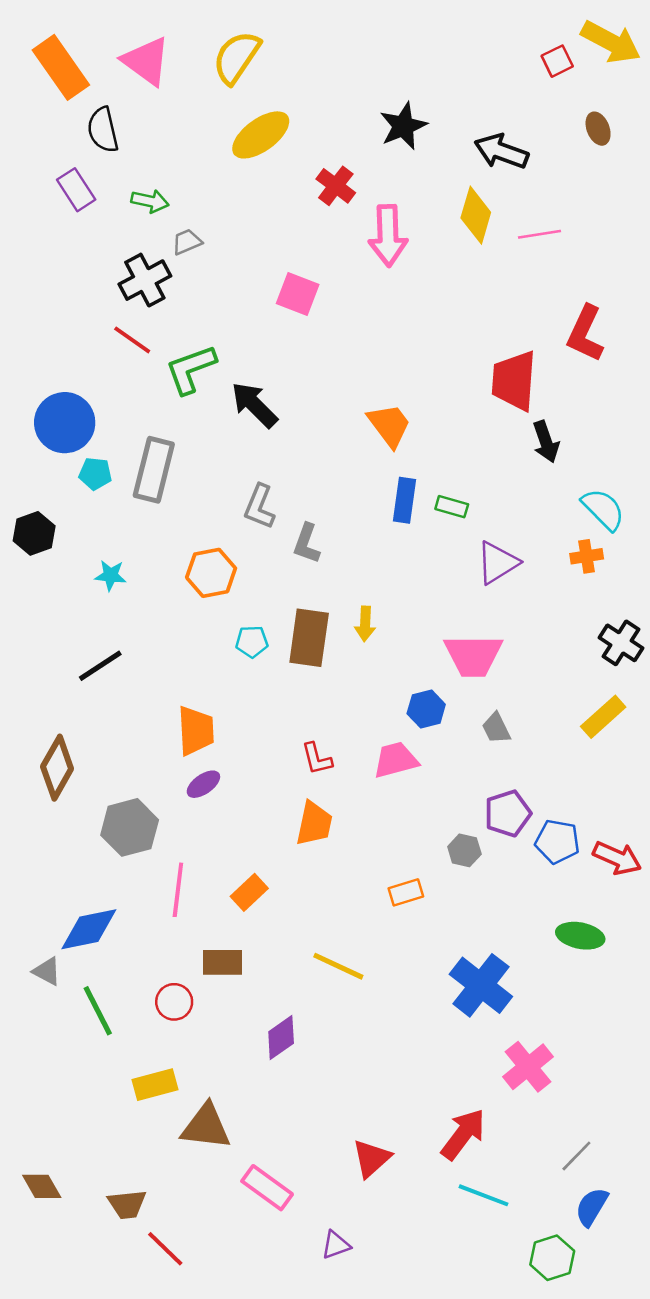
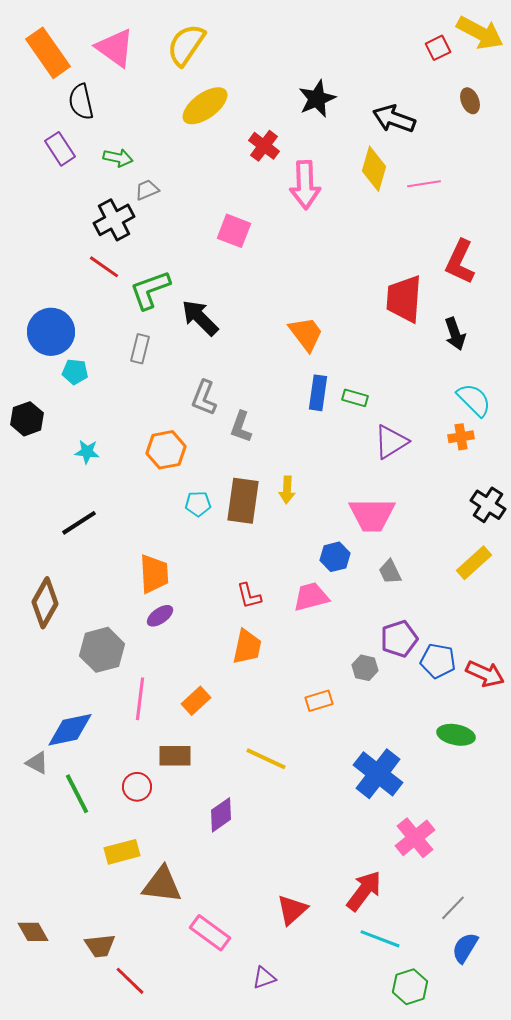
black arrow: (546, 442) -> (455, 334), moved
gray rectangle: (154, 470) -> (140, 349), moved, size x0.6
green hexagon: (552, 1258) -> (410, 987), moved

